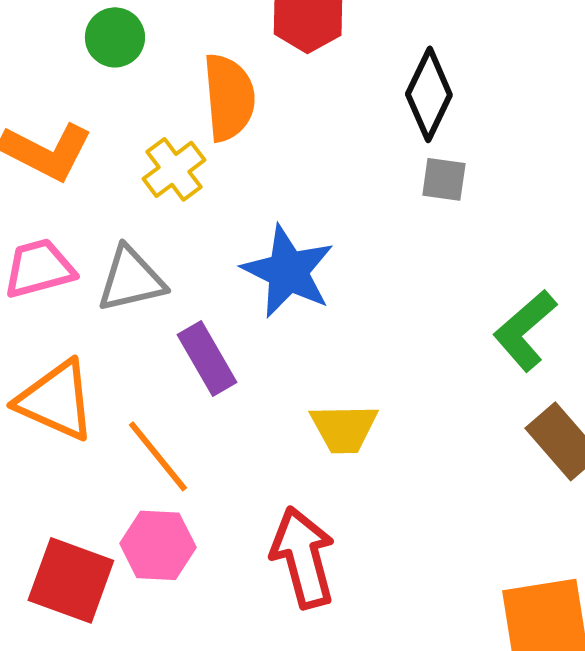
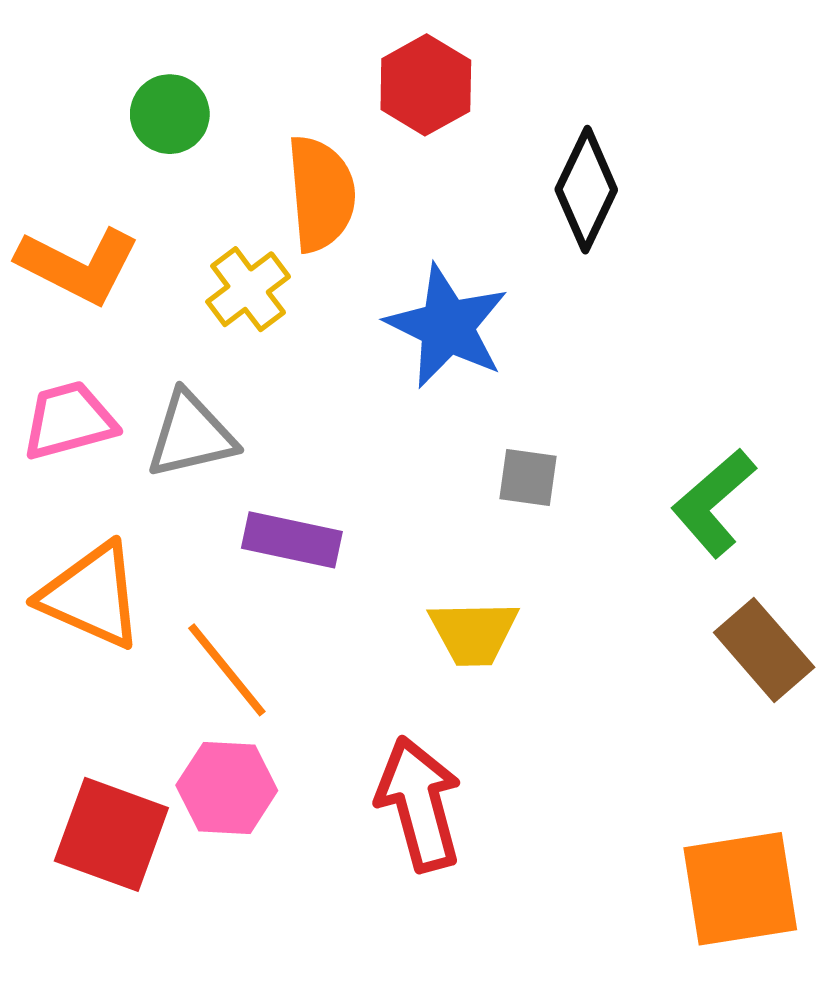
gray square: (444, 179) -> (528, 478), moved
blue star: (288, 271) -> (447, 326), moved
purple rectangle: (207, 358) -> (292, 540), turned -48

